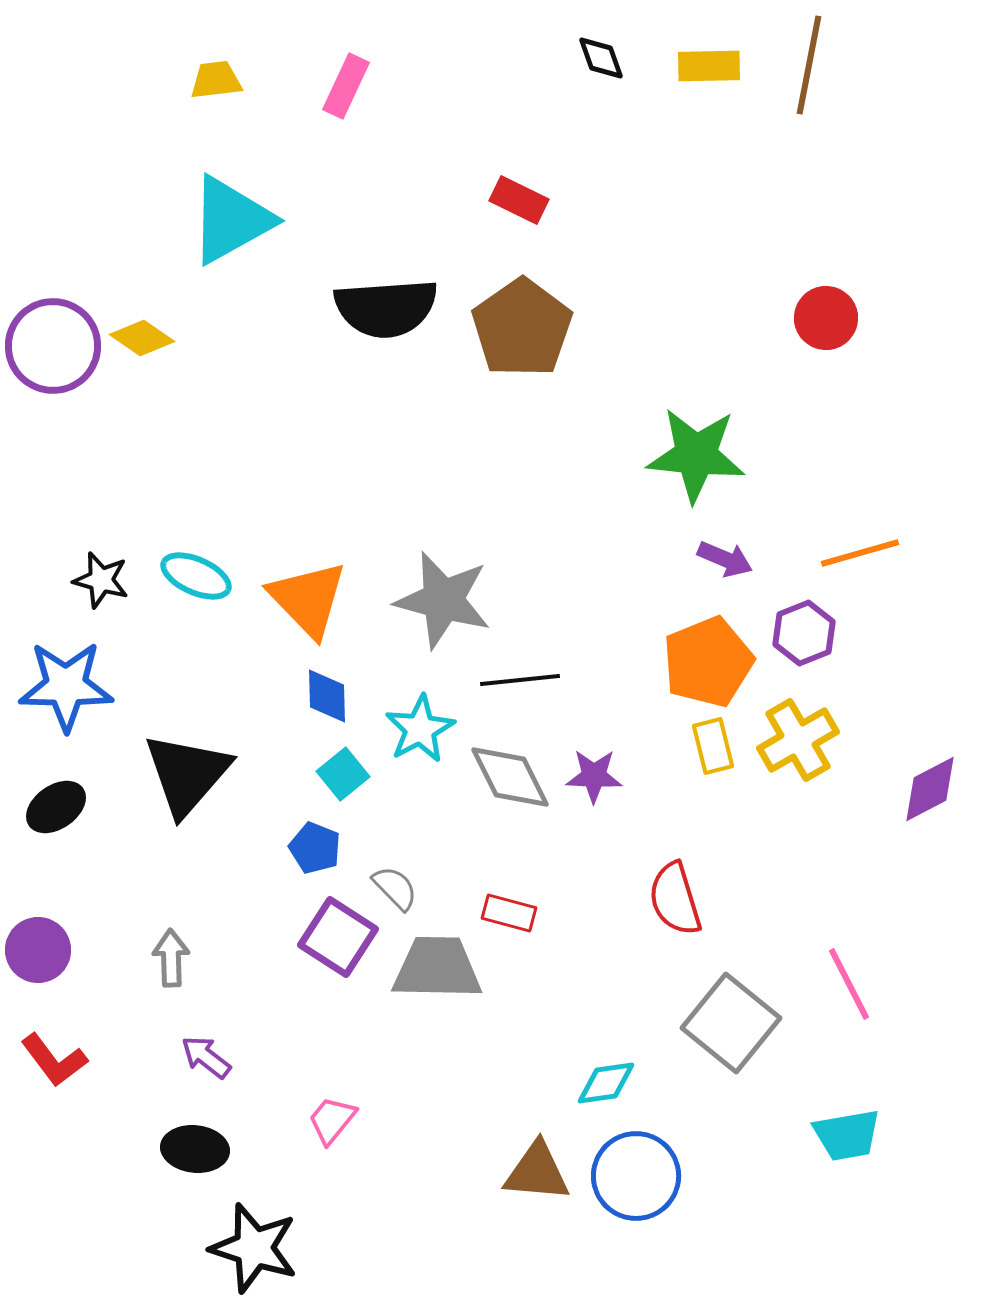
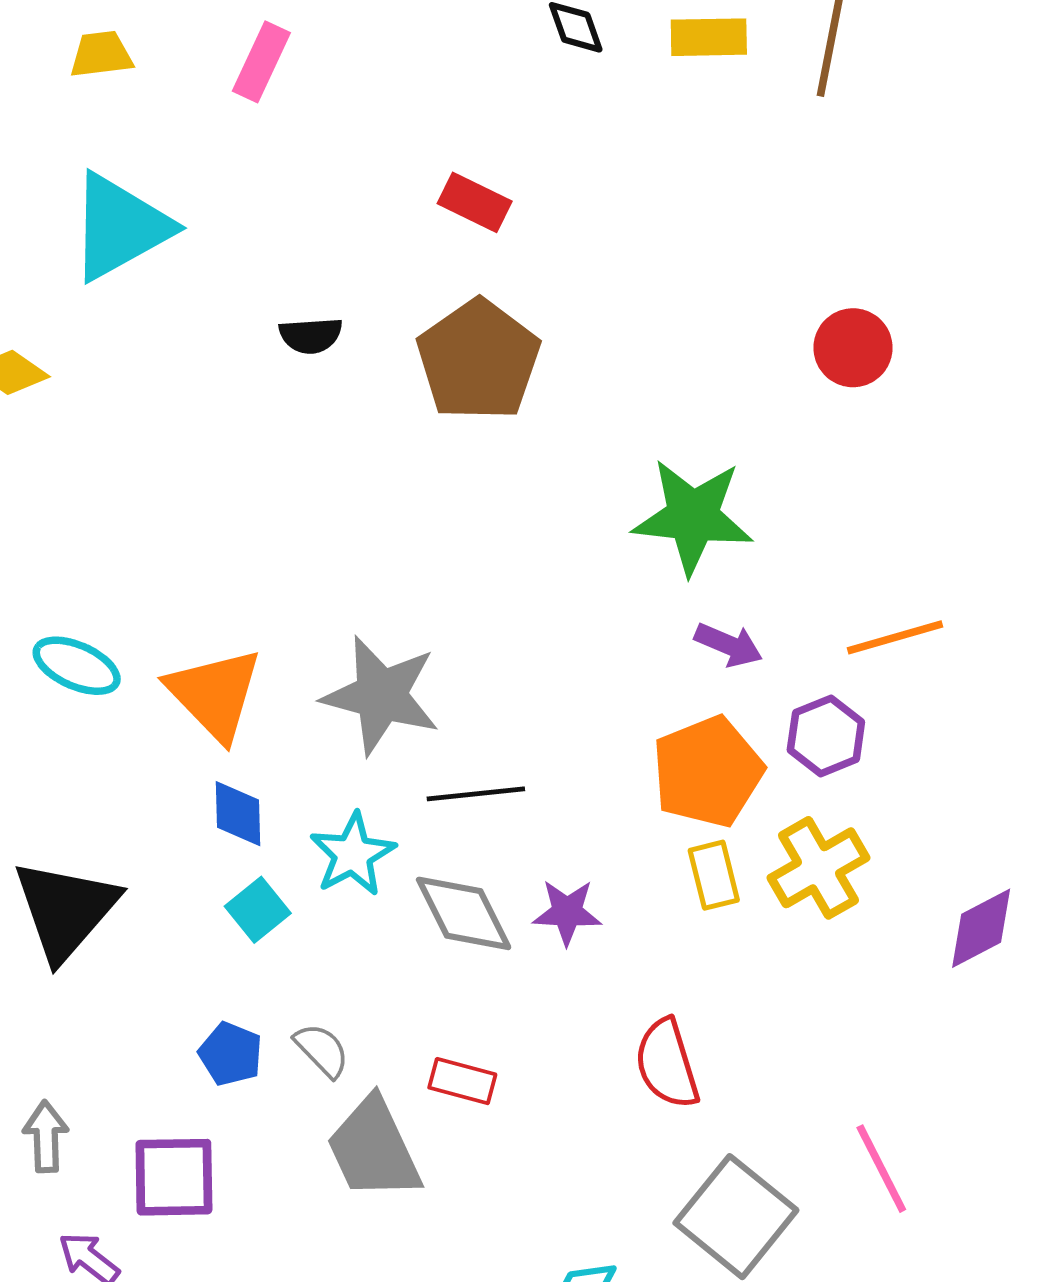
black semicircle: (386, 308) -> (311, 335), size x0.5
blue pentagon: (315, 848) -> (231, 1054), moved
purple square: (338, 937) -> (174, 1177), moved, turned -34
gray trapezoid: (437, 968) -> (374, 1149), turned -116

